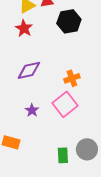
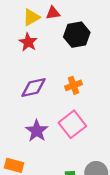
orange cross: (72, 78) -> (73, 85), moved
purple star: (32, 110) -> (37, 131), size x1.5

